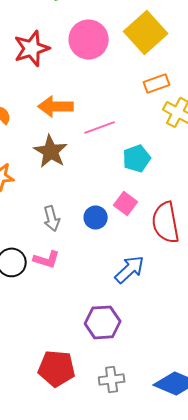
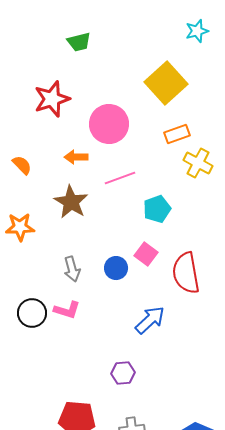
pink circle: (89, 39) -> (109, 124), moved
orange arrow: (56, 106) -> (76, 157), size x0.7
purple hexagon: (103, 322) -> (123, 373), size x0.7

